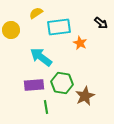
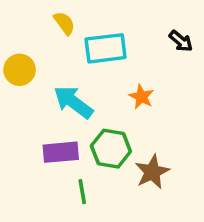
yellow semicircle: (36, 13) -> (64, 23), turned 88
yellow circle: (11, 30) -> (20, 70), moved
orange star: (80, 43) -> (141, 97), moved

